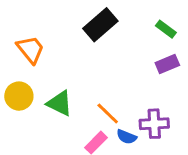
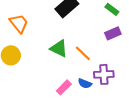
green triangle: (60, 103) -> (59, 48), moved
orange line: (108, 113) -> (83, 53), moved

